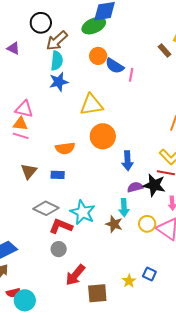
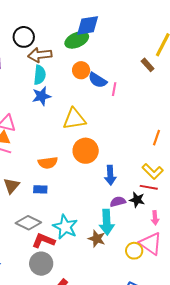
brown arrow: (57, 41) -> (40, 55), turned 35
black star: (154, 185) -> (137, 200), size x0.7
cyan arrow: (124, 208) -> (107, 222), size x1.4
yellow circle: (147, 224) -> (134, 251), moved
gray circle: (59, 249) -> (41, 264), size x1.5

